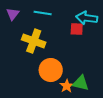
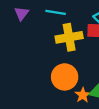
yellow cross: (34, 41) -> (69, 37), moved, turned -30

